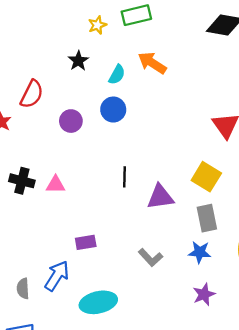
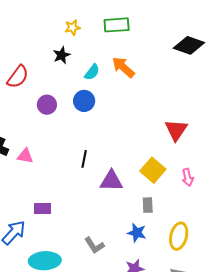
yellow star: (97, 25) -> (73, 27), moved
gray rectangle: (207, 218) -> (148, 205), size x0.7
gray L-shape: (151, 258) -> (94, 245), moved

